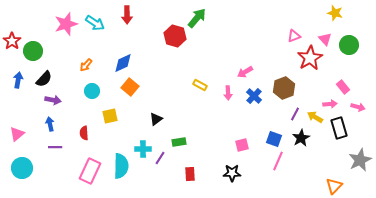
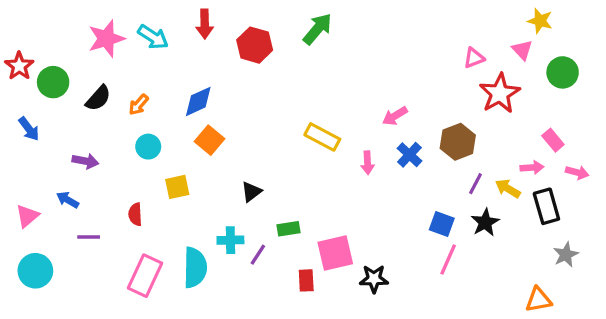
red hexagon: (175, 36) -> (255, 45), moved
pink triangle: (325, 39) -> (522, 50), moved
black semicircle: (44, 79) -> (98, 98), moved
blue arrow: (18, 80) -> (29, 129), turned 133
yellow rectangle: (200, 85) -> (322, 137), size x1.5
pink arrow: (228, 93) -> (367, 163), moved
blue arrow: (50, 124) -> (68, 200), moved, turned -48
pink square: (242, 145) -> (335, 253), moved, size x1.6
gray star: (360, 160) -> (566, 255), moved, size x0.7
orange triangle: (334, 186) -> (538, 300), turned 36

